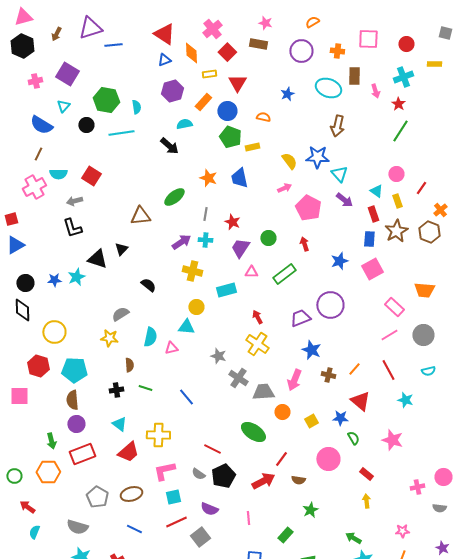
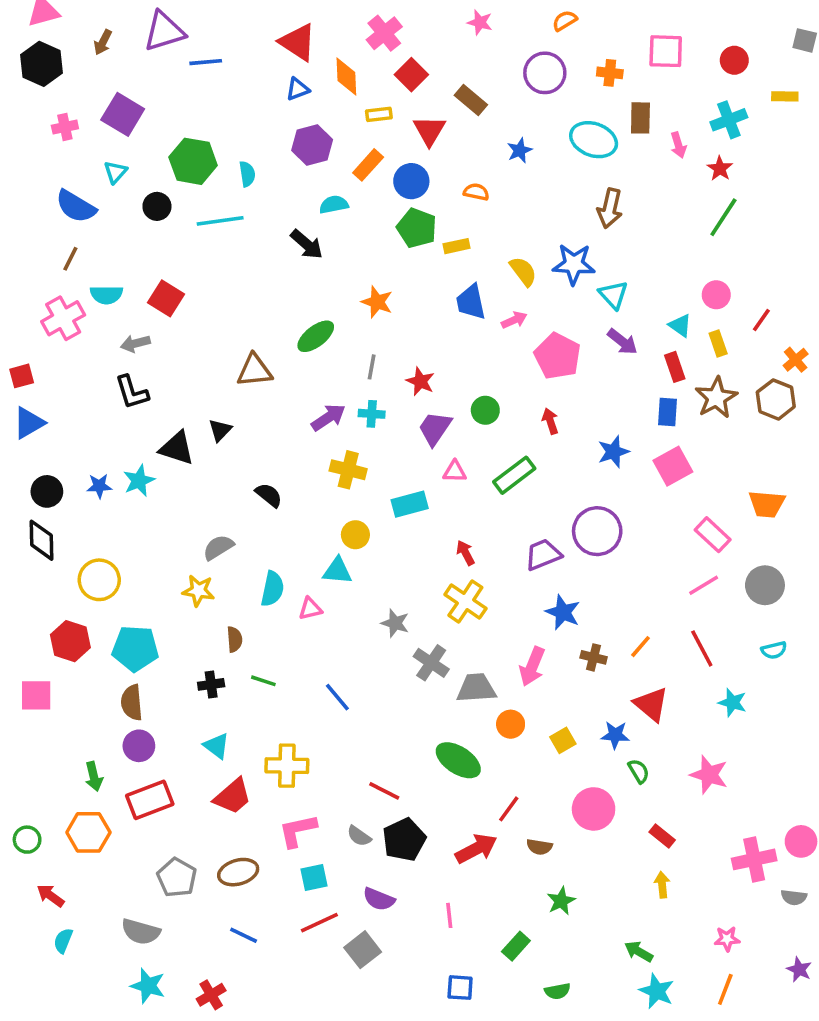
brown rectangle: (258, 44) -> (471, 100), moved, turned 30
blue trapezoid: (239, 178) -> (471, 302), moved
pink cross: (417, 487) -> (754, 859), size x1.6

